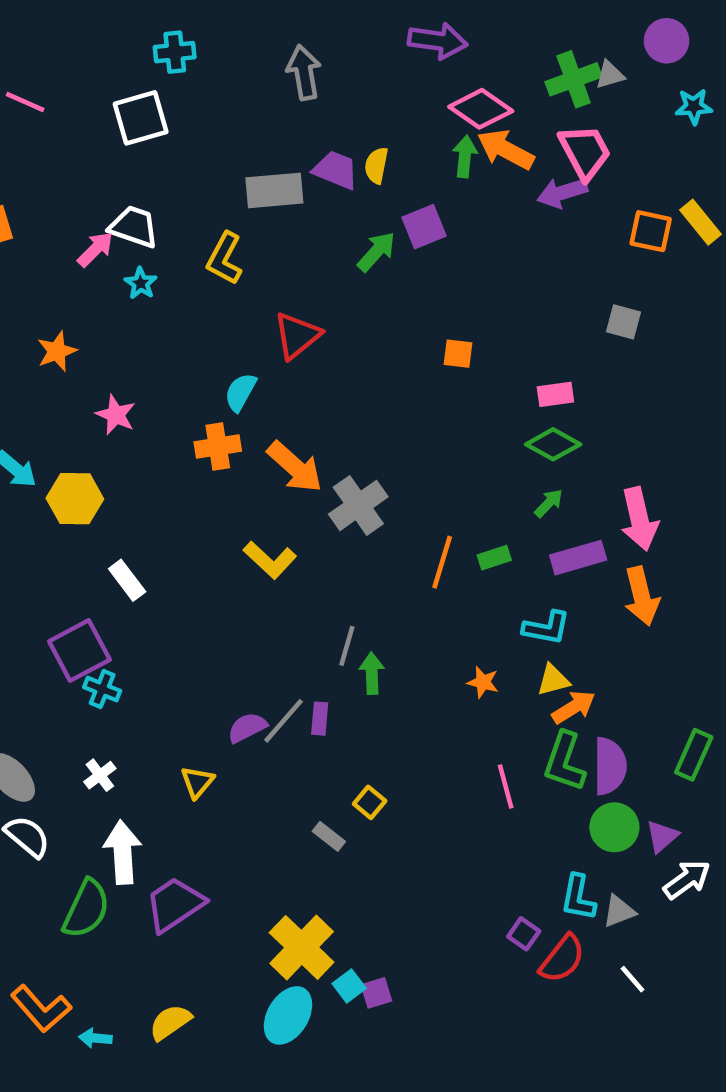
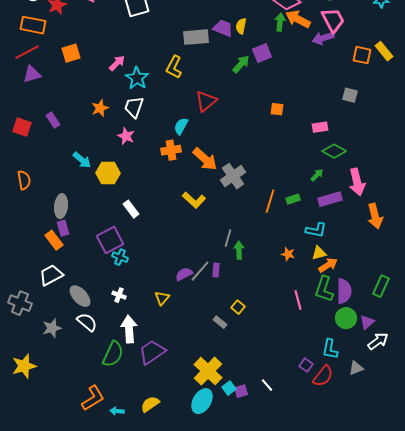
white trapezoid: (134, 227) -> (134, 107), moved, turned -90
cyan star: (141, 283) -> (137, 78), size x1.6
green diamond: (553, 444) -> (334, 151), moved
orange arrow: (642, 596) -> (375, 216), moved
white cross: (100, 775) -> (119, 295), turned -32
gray triangle: (619, 911) -> (356, 368), moved
white line: (633, 979) -> (267, 385), moved
orange L-shape: (41, 1009) -> (93, 398), turned -80

